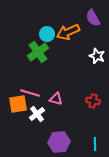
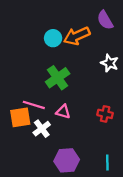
green cross: (38, 52) -> (58, 78), moved

